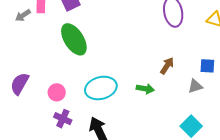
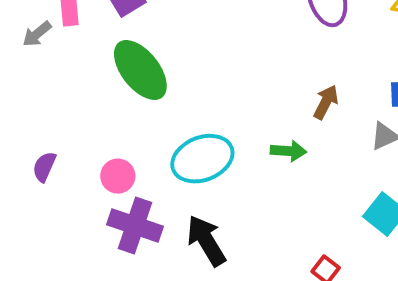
purple semicircle: (20, 84) -> (44, 167), size x0.7
purple cross: (63, 119) -> (135, 226), size x1.5

